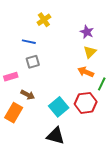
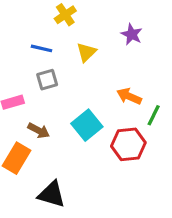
yellow triangle: (90, 52) -> (86, 52), moved
cyan square: (59, 107) -> (87, 125), moved
black triangle: (56, 136) -> (52, 194), moved

